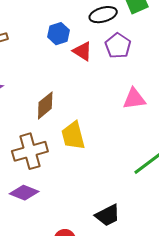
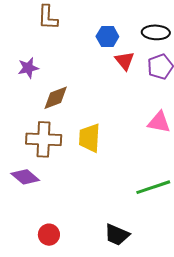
brown diamond: (45, 105) -> (56, 98), moved
black trapezoid: (108, 215) -> (117, 235), moved, turned 32

